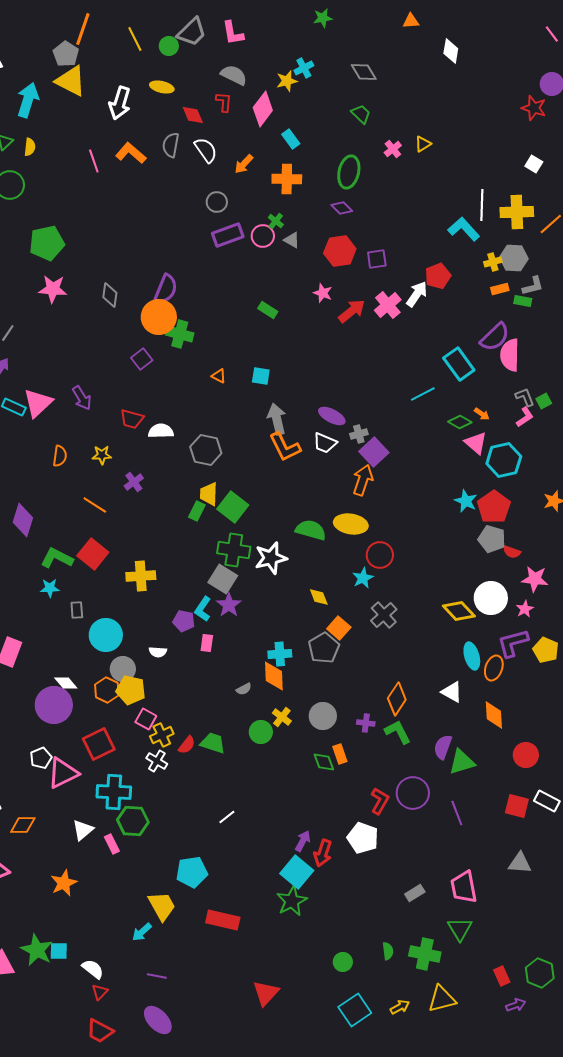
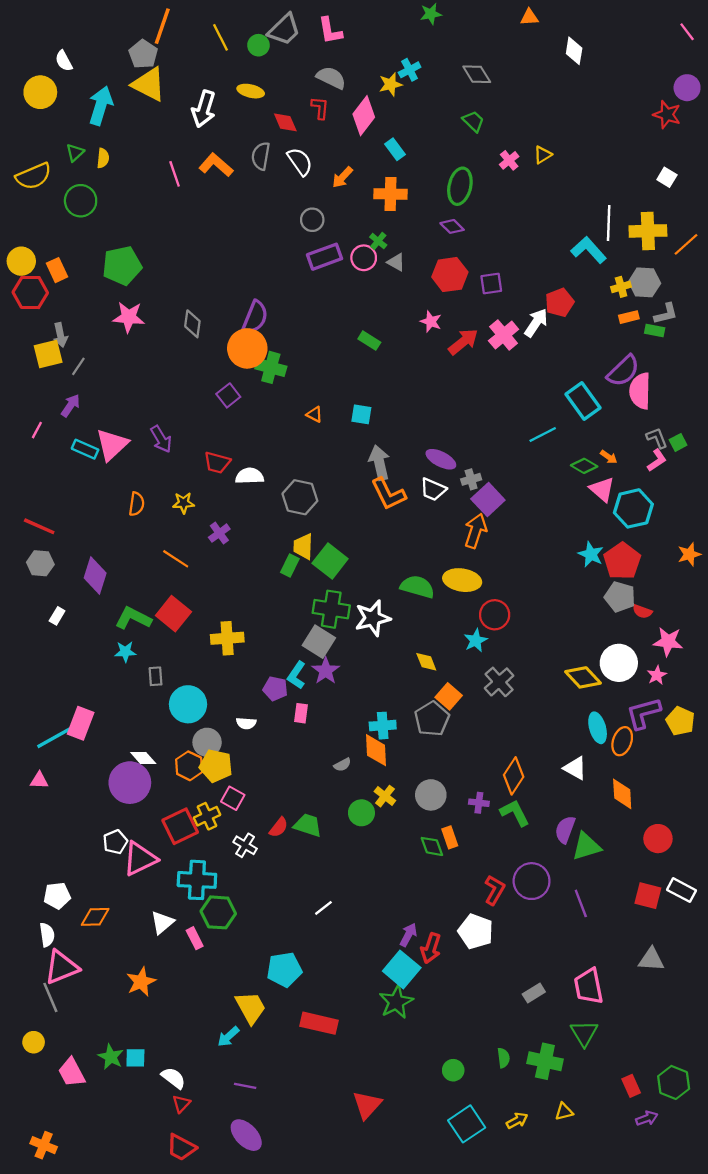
yellow cross: (162, 735) -> (207, 816), moved
green star: (37, 950) -> (111, 1057), size x0.7
yellow triangle: (442, 999) -> (564, 1112), size x0.6

